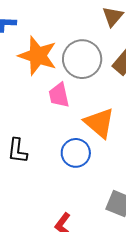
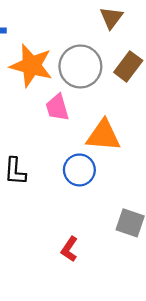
orange triangle: (99, 123) -> (103, 135), turned -32

